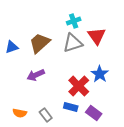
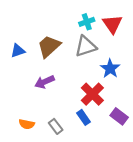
red triangle: (97, 36) -> (112, 24), moved
blue star: (100, 74) -> (110, 69), moved
blue rectangle: (71, 107) -> (83, 117), turned 40
purple rectangle: (94, 113) -> (119, 116), moved

